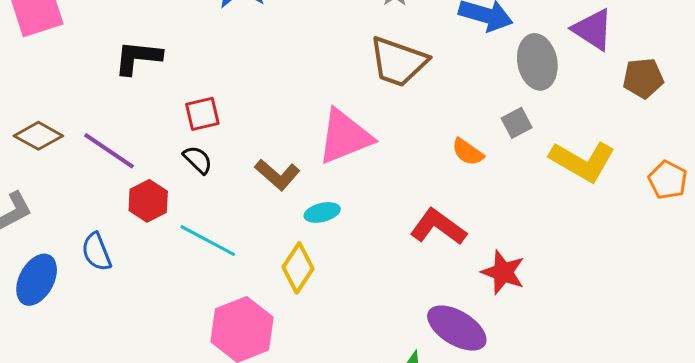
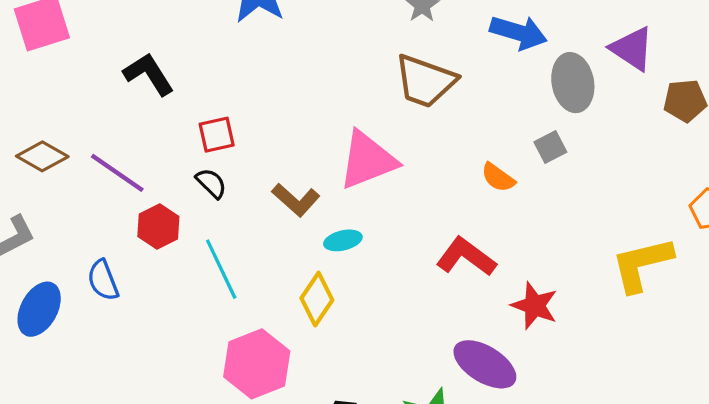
black L-shape: (138, 58) -> (149, 74), turned 51
yellow L-shape: (582, 161) -> (642, 264), moved, turned 136
cyan line: (208, 241) -> (221, 269), turned 36

